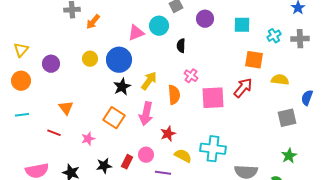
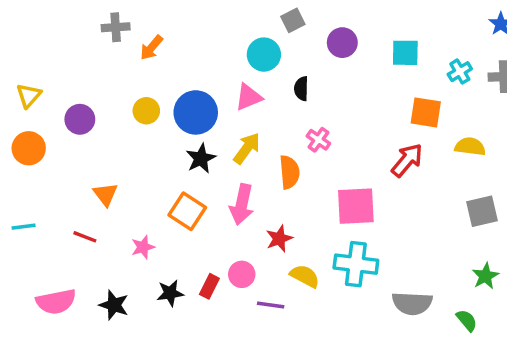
pink triangle: (136, 33) -> (249, 97), moved
pink square: (213, 98) -> (356, 206), moved
cyan line: (22, 115) -> (24, 227), moved

